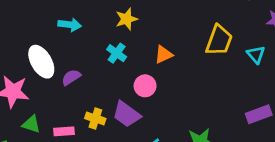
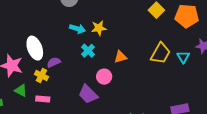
cyan arrow: (70, 25) -> (77, 29), moved
cyan triangle: (256, 55) -> (183, 57), moved
yellow cross: (95, 119) -> (41, 76), moved

